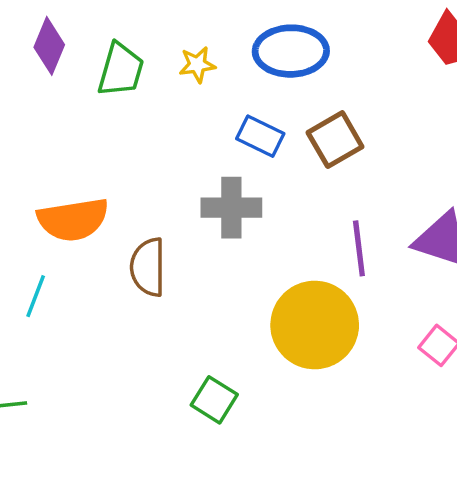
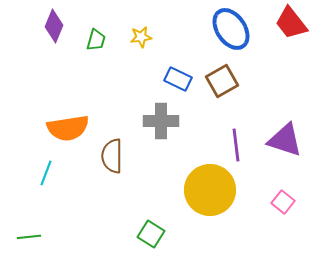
blue ellipse: (291, 51) -> (231, 29), moved, turned 57
green trapezoid: (121, 70) -> (96, 40), size x0.7

